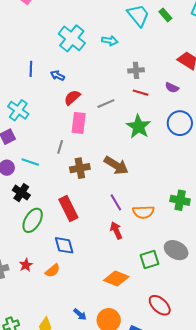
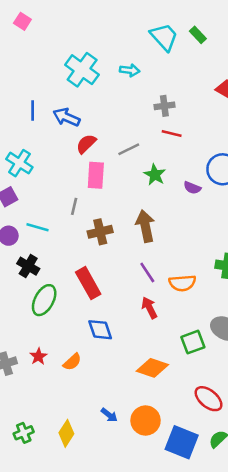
blue arrow: (57, 76) -> (66, 117), size x1.5
purple semicircle: (172, 88) -> (192, 188), moved
green star: (139, 127) -> (155, 175), moved, size x0.7
brown arrow: (116, 165) -> (145, 226), turned -130
blue diamond: (64, 245) -> (100, 330), moved

